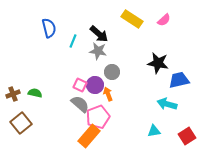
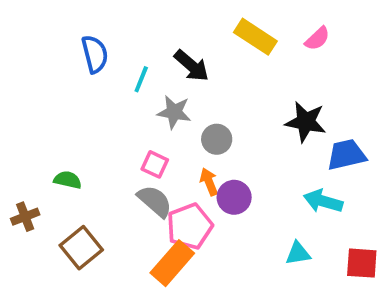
gray star: (98, 51) -> (174, 112), moved
purple circle: (95, 85) -> (234, 197), moved
brown cross: (13, 94) -> (25, 217), moved
brown square: (21, 123) -> (81, 248), moved
red square: (187, 136) -> (362, 263), turned 36

